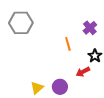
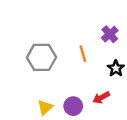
gray hexagon: (21, 23) -> (41, 57), moved
red arrow: (83, 72) -> (101, 98), moved

